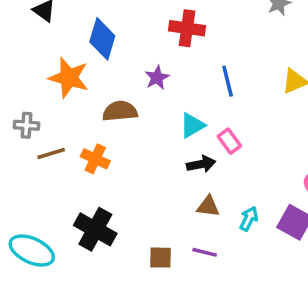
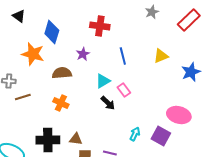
orange cross: (95, 159) -> (61, 103), moved
black arrow: (201, 164) -> (108, 103), turned 56
brown triangle: (208, 206) -> (76, 139), moved
black cross: (95, 229) -> (48, 140), turned -30

